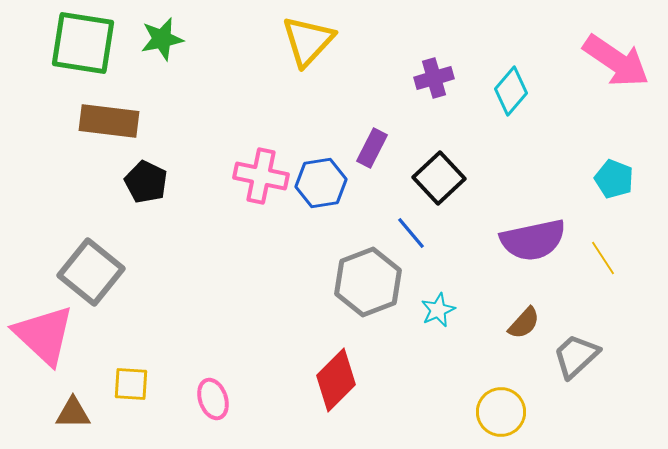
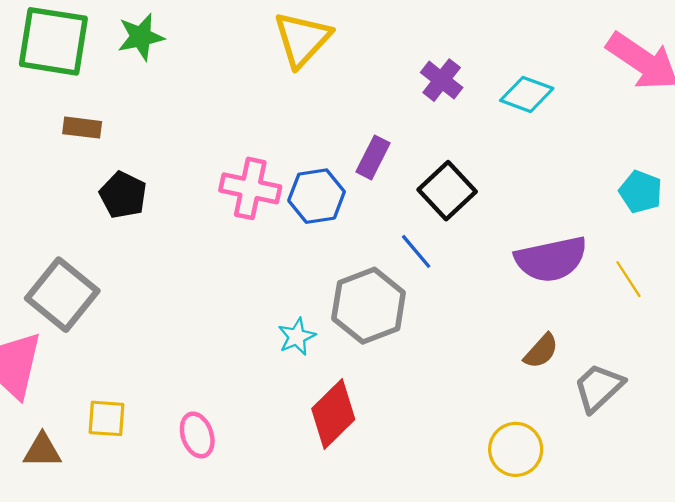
purple cross: (434, 78) -> (442, 80), turned -36
cyan diamond: (511, 91) -> (527, 94), turned 69
brown rectangle: (109, 121) -> (82, 128), size x0.6
cyan star: (438, 310) -> (297, 337), moved

